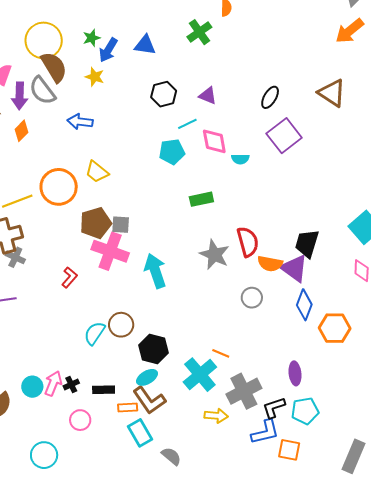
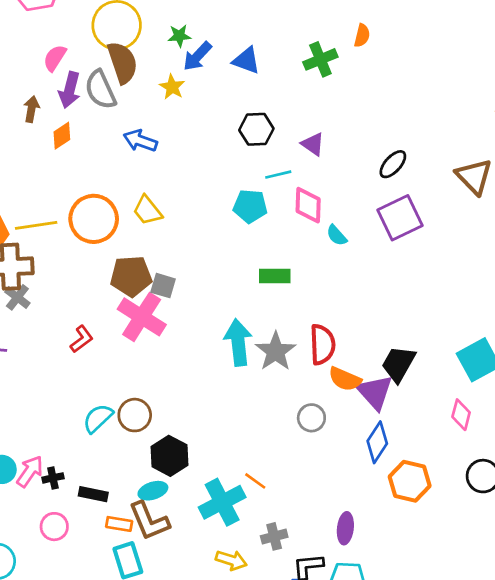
cyan semicircle: (240, 159) -> (337, 235), turned 36
cyan arrow: (155, 271) -> (238, 342), moved
gray cross: (244, 391) -> (274, 536), size x0.6

